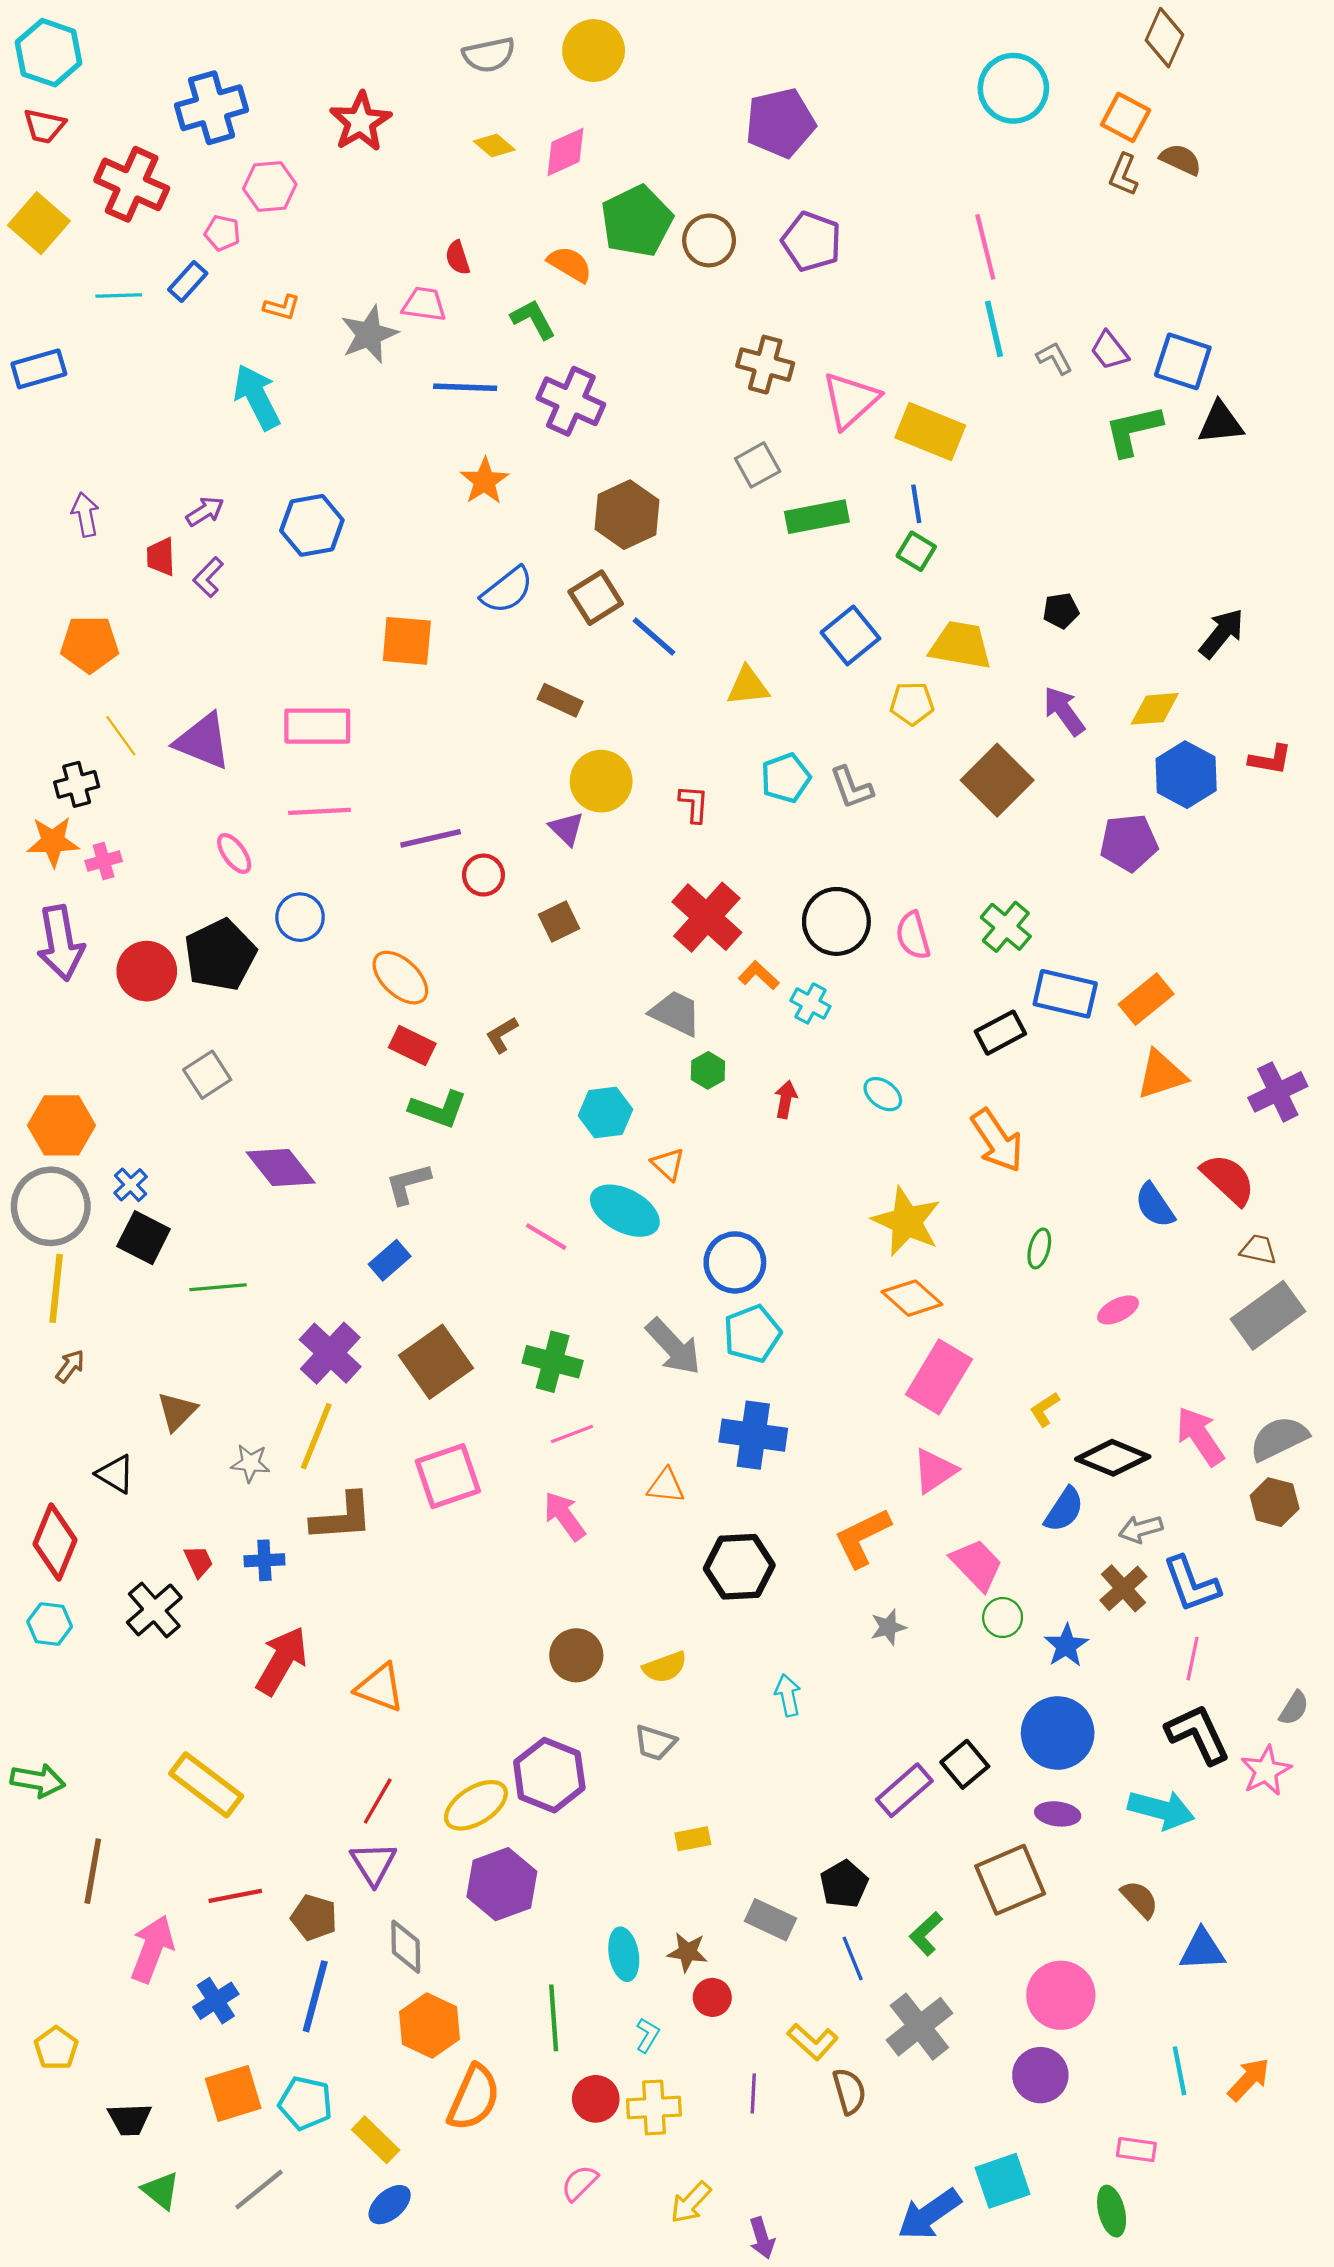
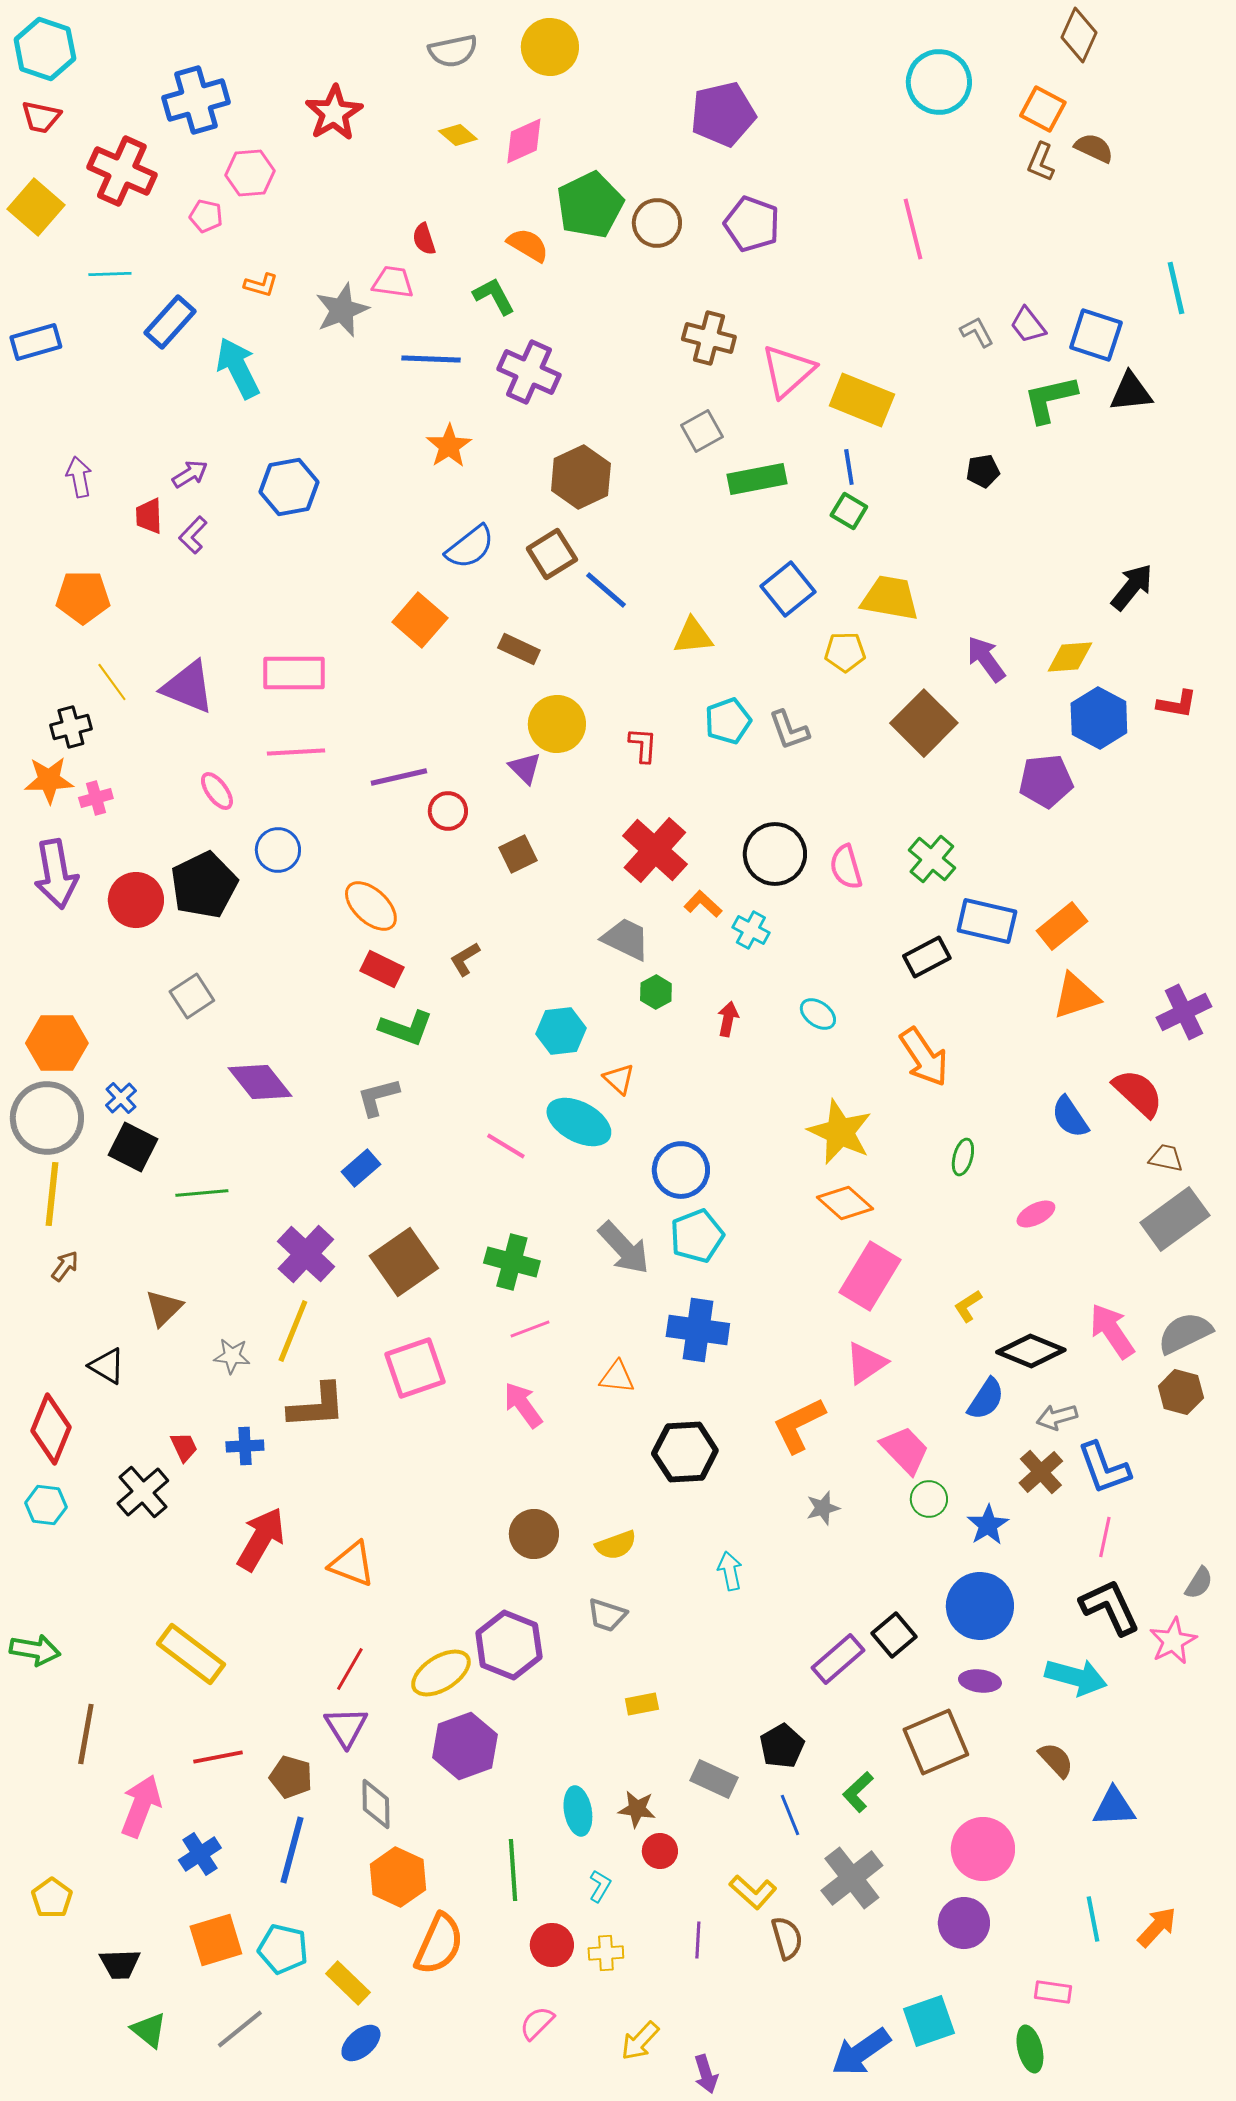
blue rectangle: (188, 281) -> (170, 322), moved, size x1.4
cyan line: (994, 329) -> (1176, 288), moved
black pentagon: (1061, 611) -> (983, 471), moved
orange square: (407, 641) -> (420, 620), moved, turned 36
yellow cross: (654, 2107) -> (606, 1953), size x0.7

